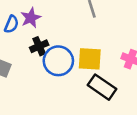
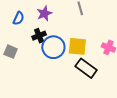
purple star: (31, 18) -> (44, 13), moved

